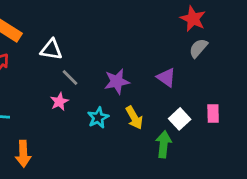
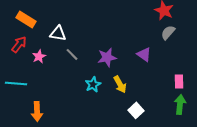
pink star: (59, 102) -> (39, 56), moved
white square: (180, 119) -> (136, 110), moved
green arrow: (164, 144) -> (180, 104), moved

